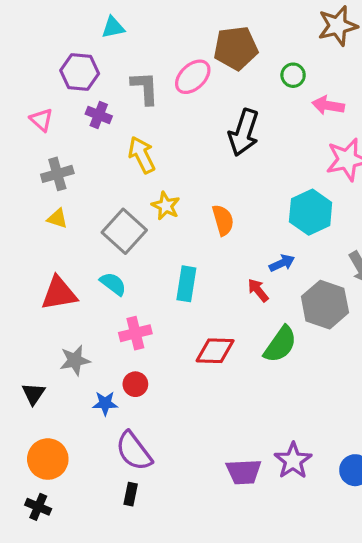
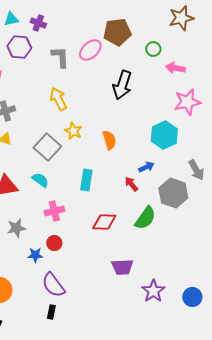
cyan triangle: (113, 27) -> (11, 19), moved
purple cross: (99, 115) -> (38, 23), moved
purple trapezoid: (244, 472) -> (122, 267), moved

